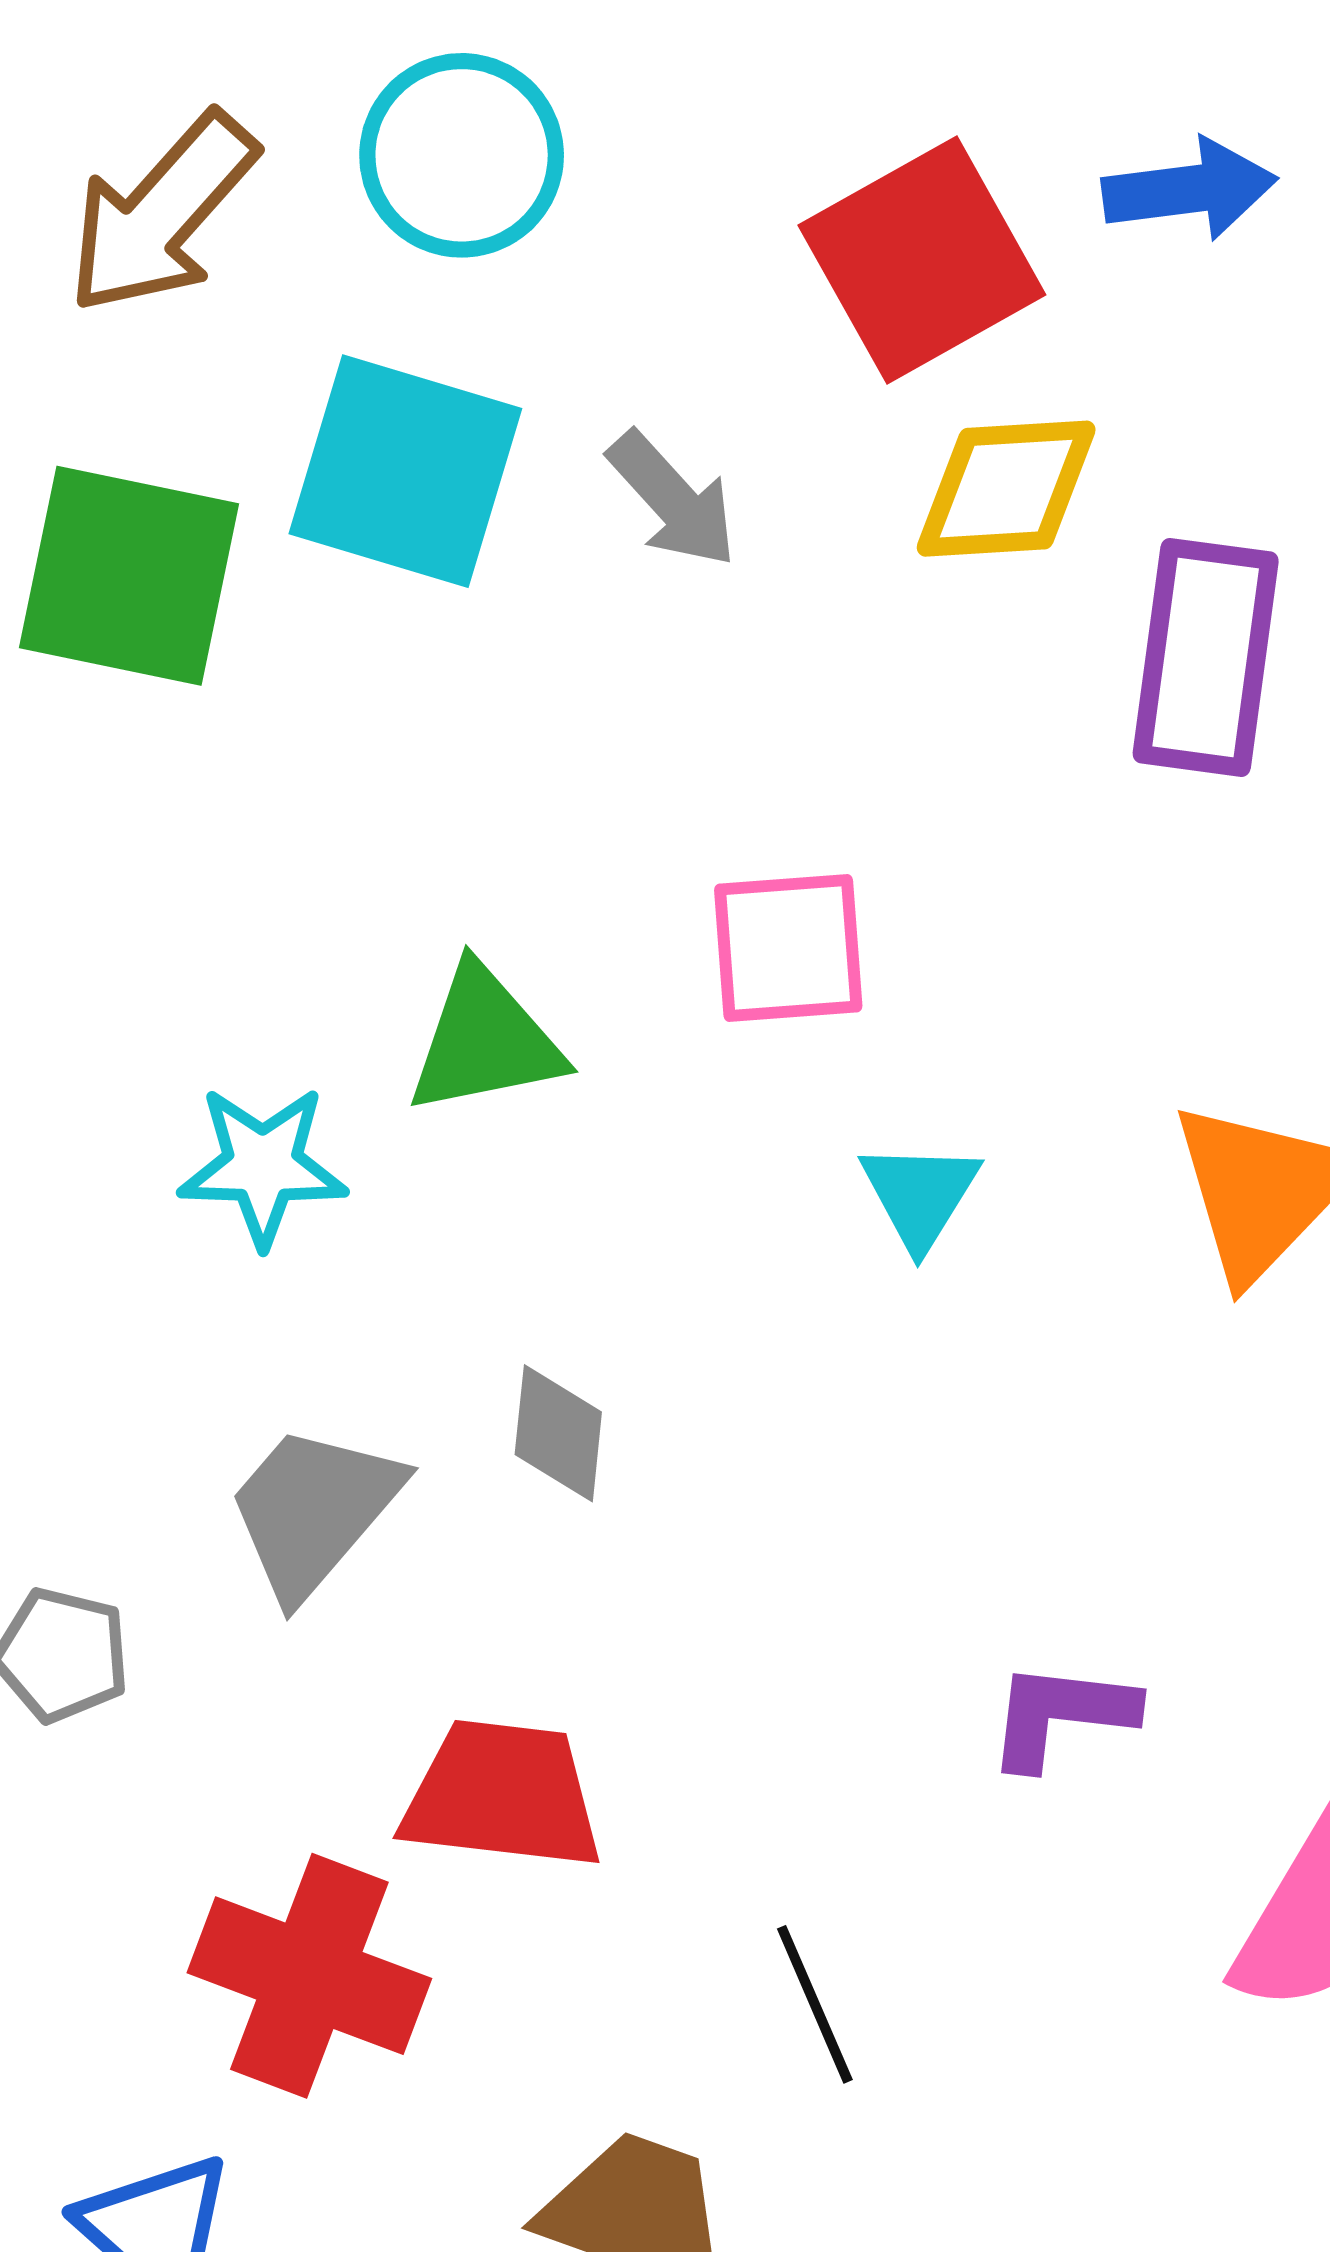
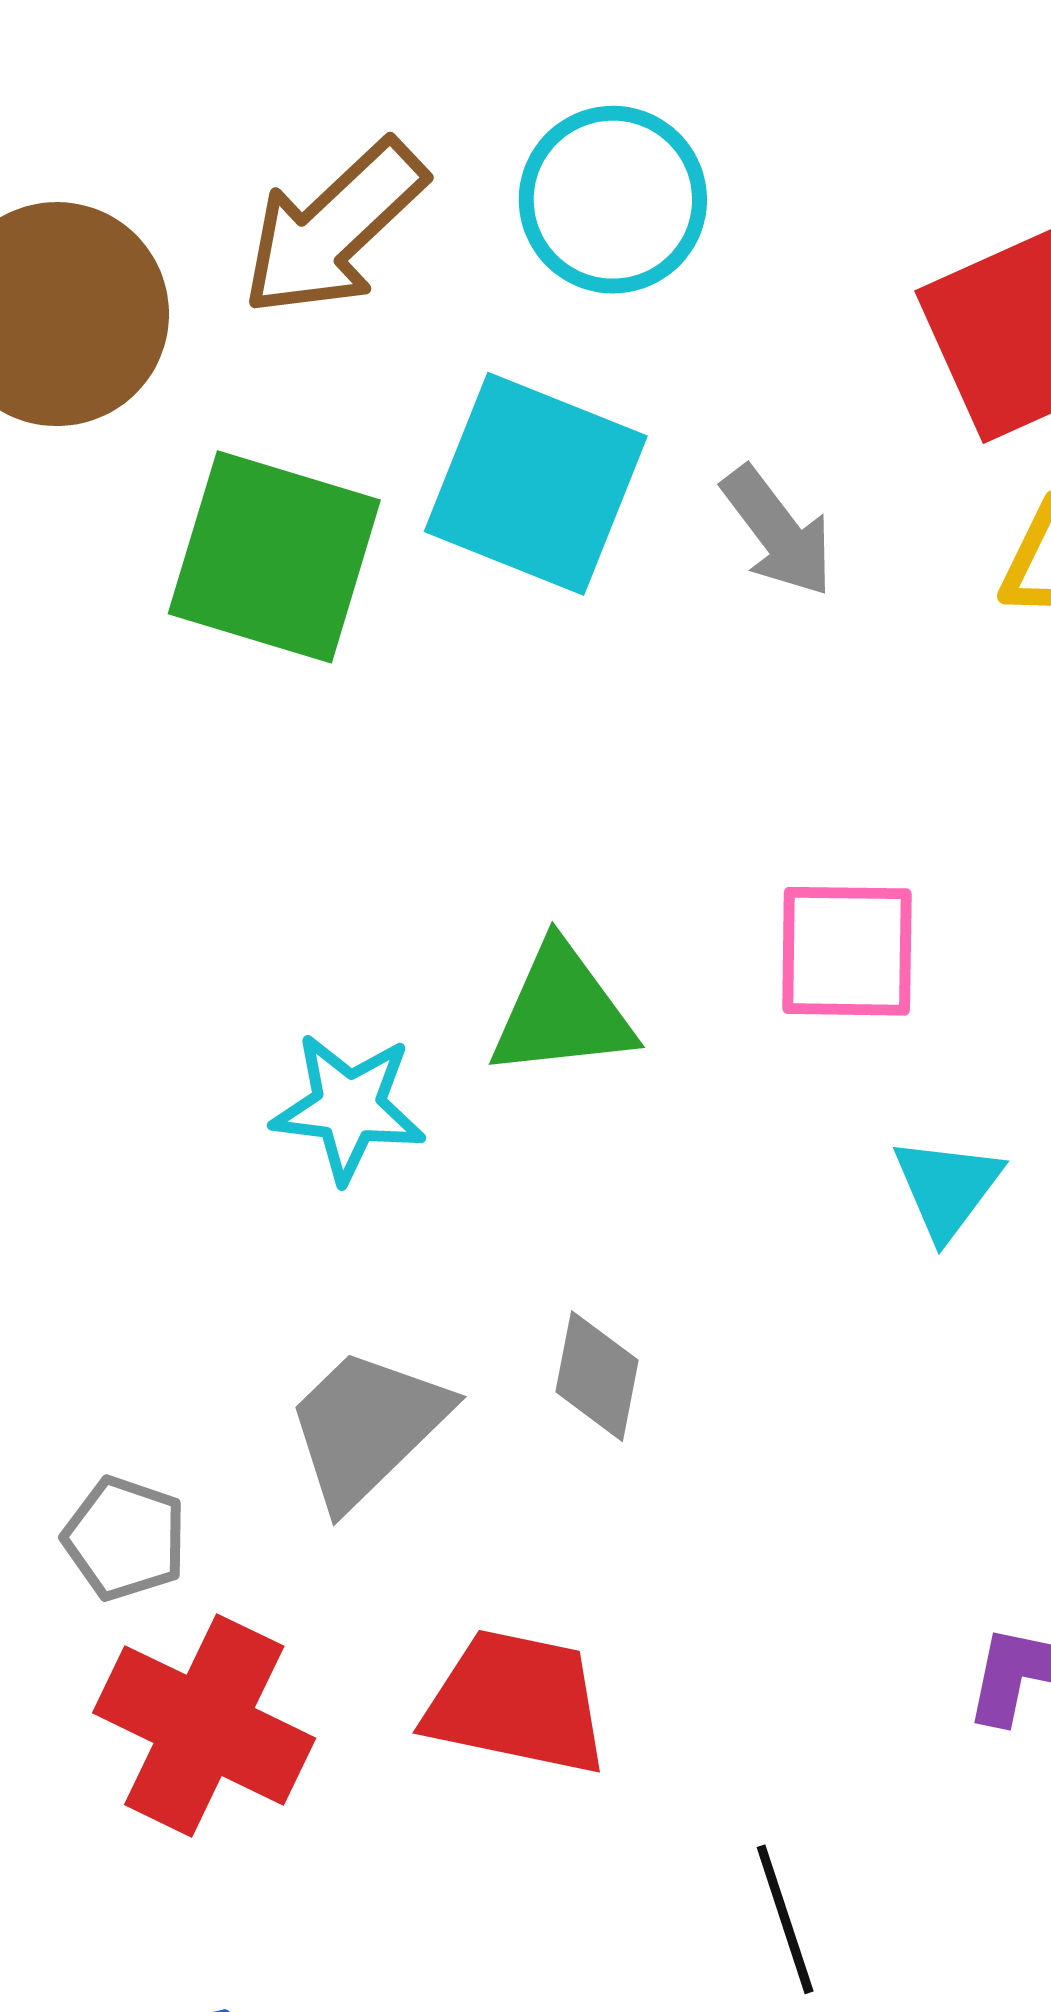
red cross: (309, 1976) -> (204, 1725), moved

